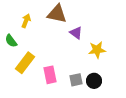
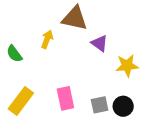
yellow arrow: (26, 21) -> (47, 39), moved
yellow rectangle: (25, 63) -> (21, 101), moved

